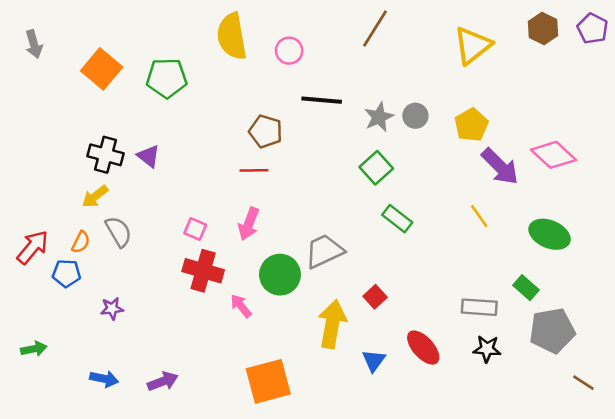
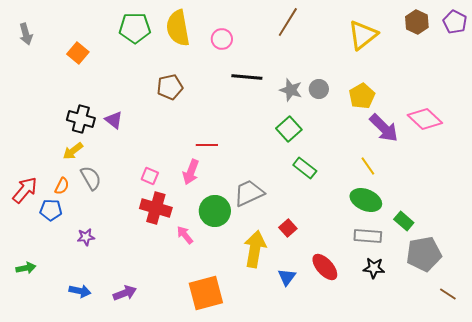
orange square: (102, 69) -> (78, 53), size x0.7
green pentagon: (167, 78) -> (135, 28), moved
gray star: (379, 117) -> (291, 90), turned -30
brown pentagon: (266, 131) -> (170, 87), moved, turned -30
red line: (254, 170) -> (207, 145), moved
green ellipse: (550, 234) -> (366, 200), moved

